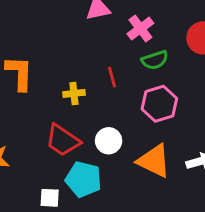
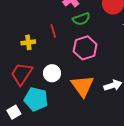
red trapezoid: (63, 140) -> (22, 74), turned 90
orange triangle: (154, 161) -> (82, 86), turned 30
white square: (50, 198) -> (14, 112), turned -32

